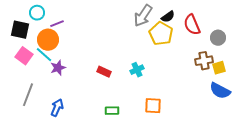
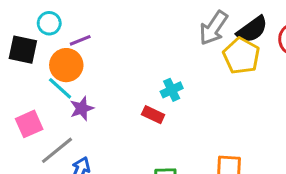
black semicircle: (168, 17) -> (252, 29), size x1.5
pink square: (24, 56) -> (29, 124), moved, turned 30
cyan cross: (137, 70) -> (172, 90), moved
gray line: (28, 95) -> (57, 150), moved, turned 30

